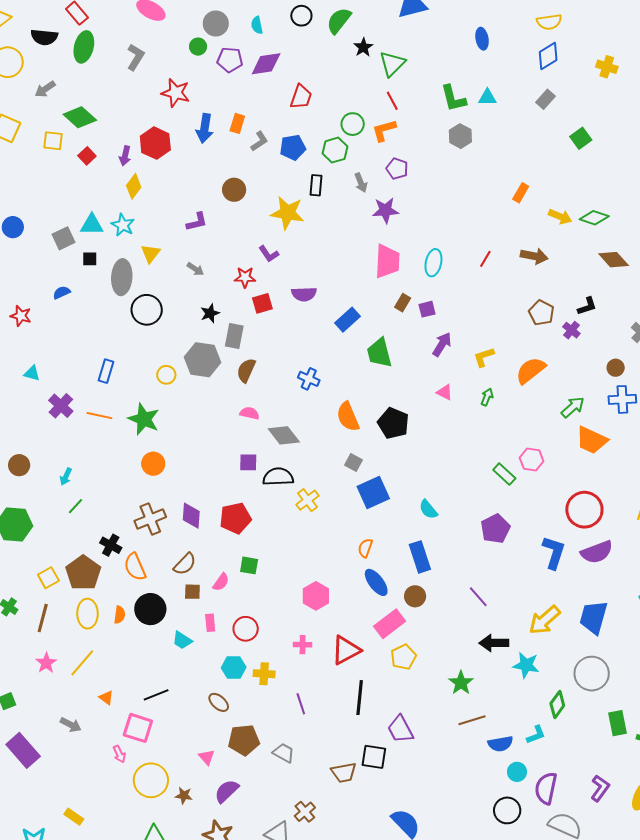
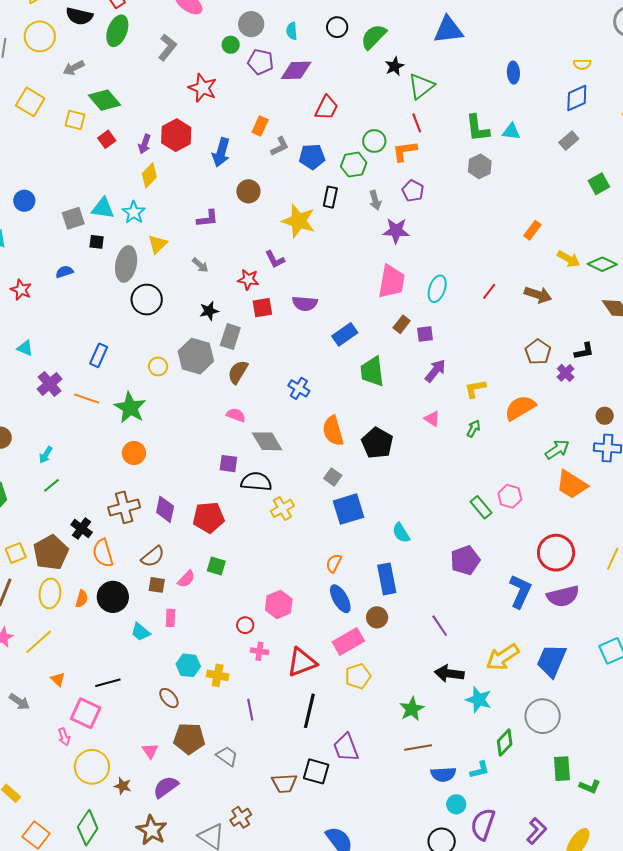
yellow semicircle: (549, 22) -> (582, 64), size x0.7
blue arrow: (205, 128) -> (221, 152), moved
red circle: (246, 629) -> (245, 625), moved, size x0.7

